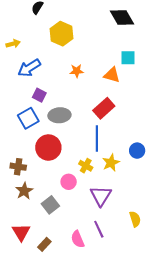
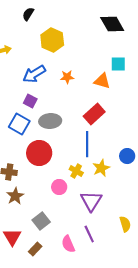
blue arrow: (29, 68) -> (34, 74), moved
blue square: (28, 118) -> (19, 124), turned -30
gray square: (50, 205) -> (41, 221), moved

